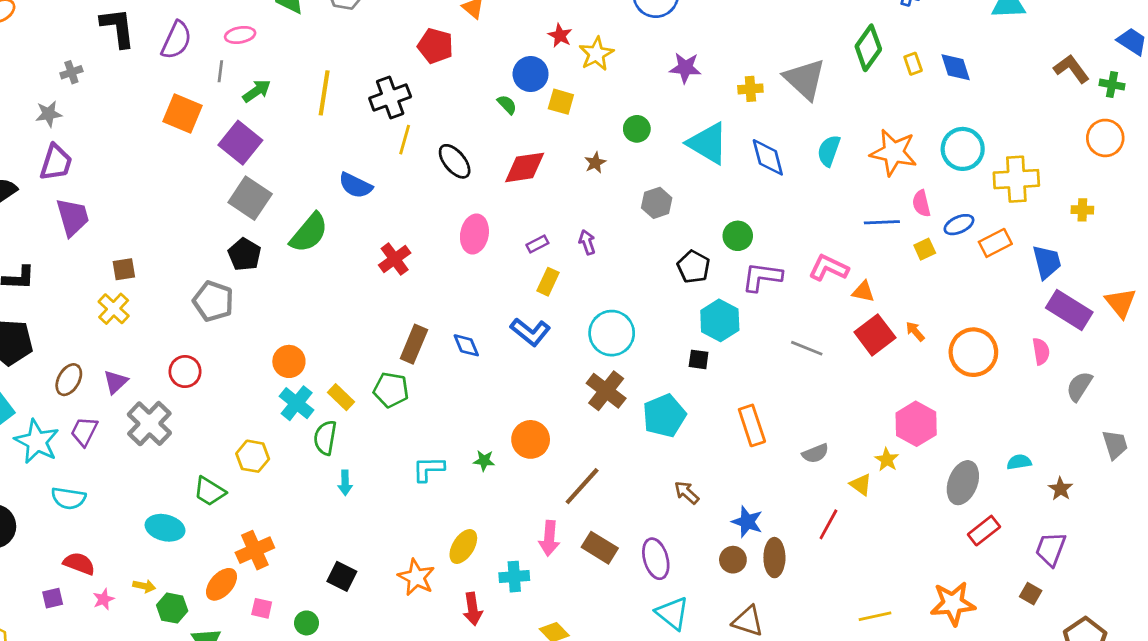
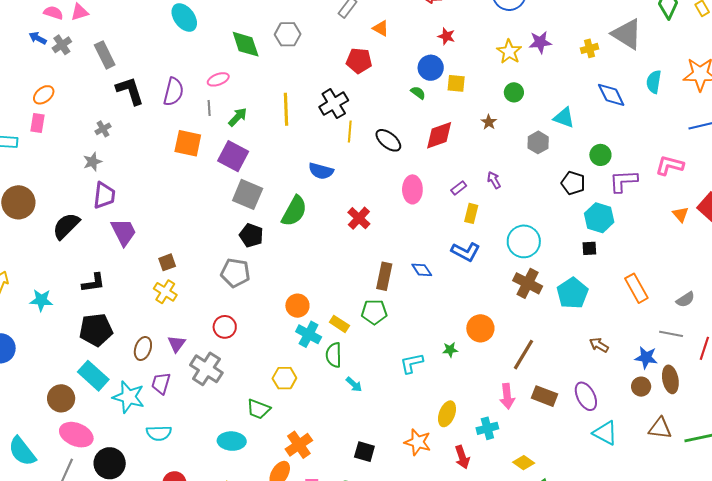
yellow star: (596, 54) -> (509, 52), moved
cyan triangle: (708, 143) -> (564, 118), moved, size x0.7
orange triangle: (863, 292) -> (681, 214), moved, turned 48
gray line: (807, 348) -> (671, 334), moved
cyan arrow: (345, 483) -> (354, 384), turned -36

